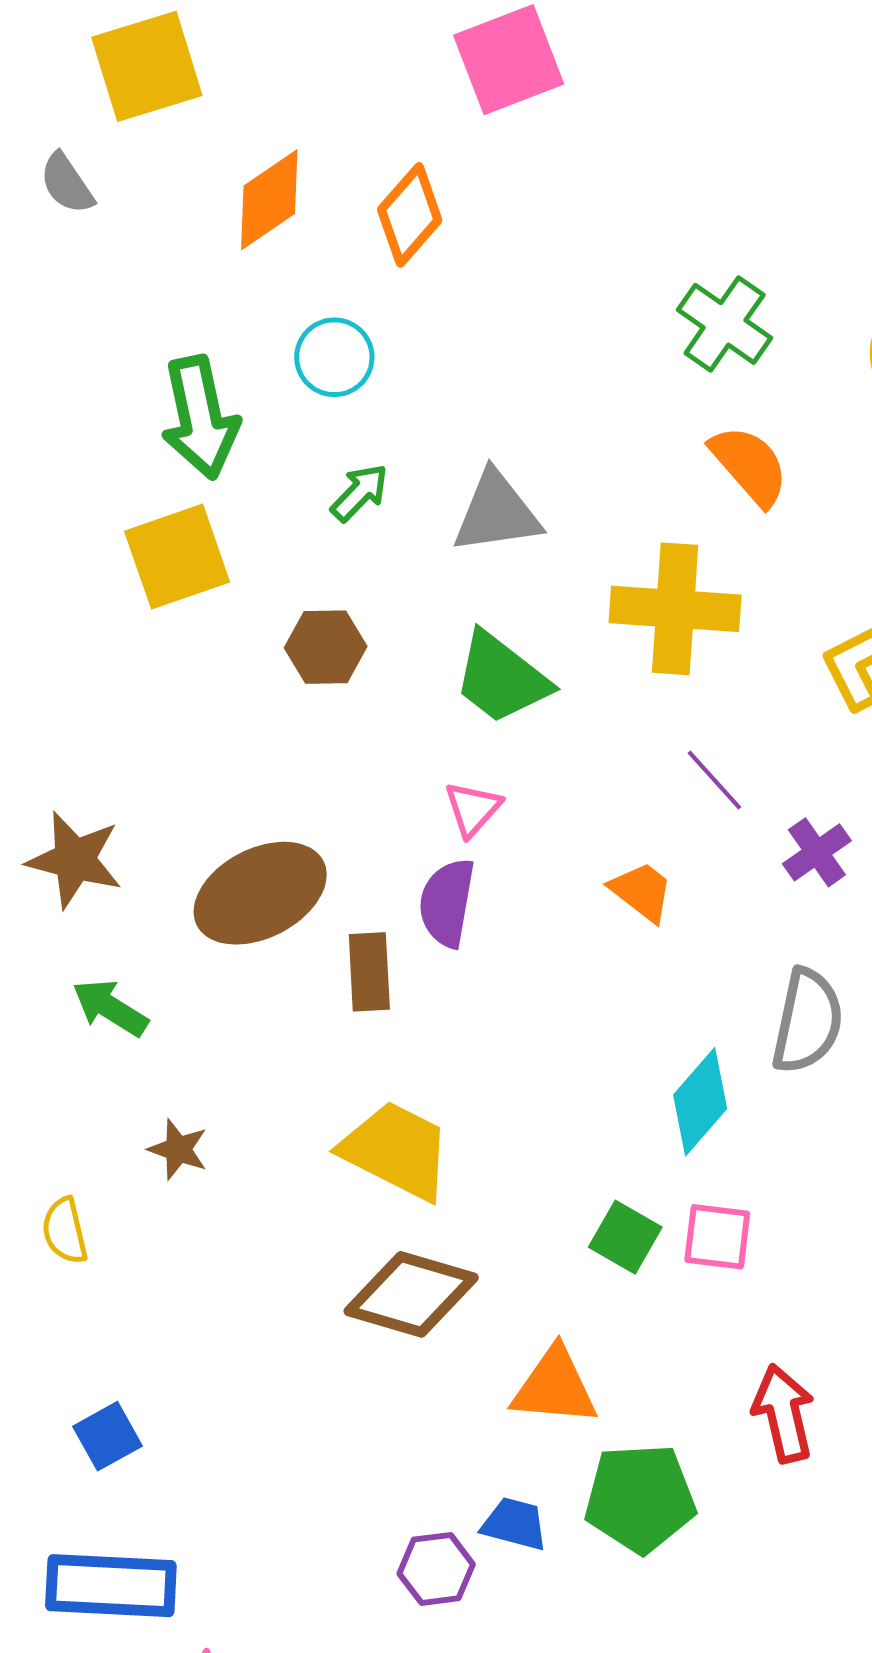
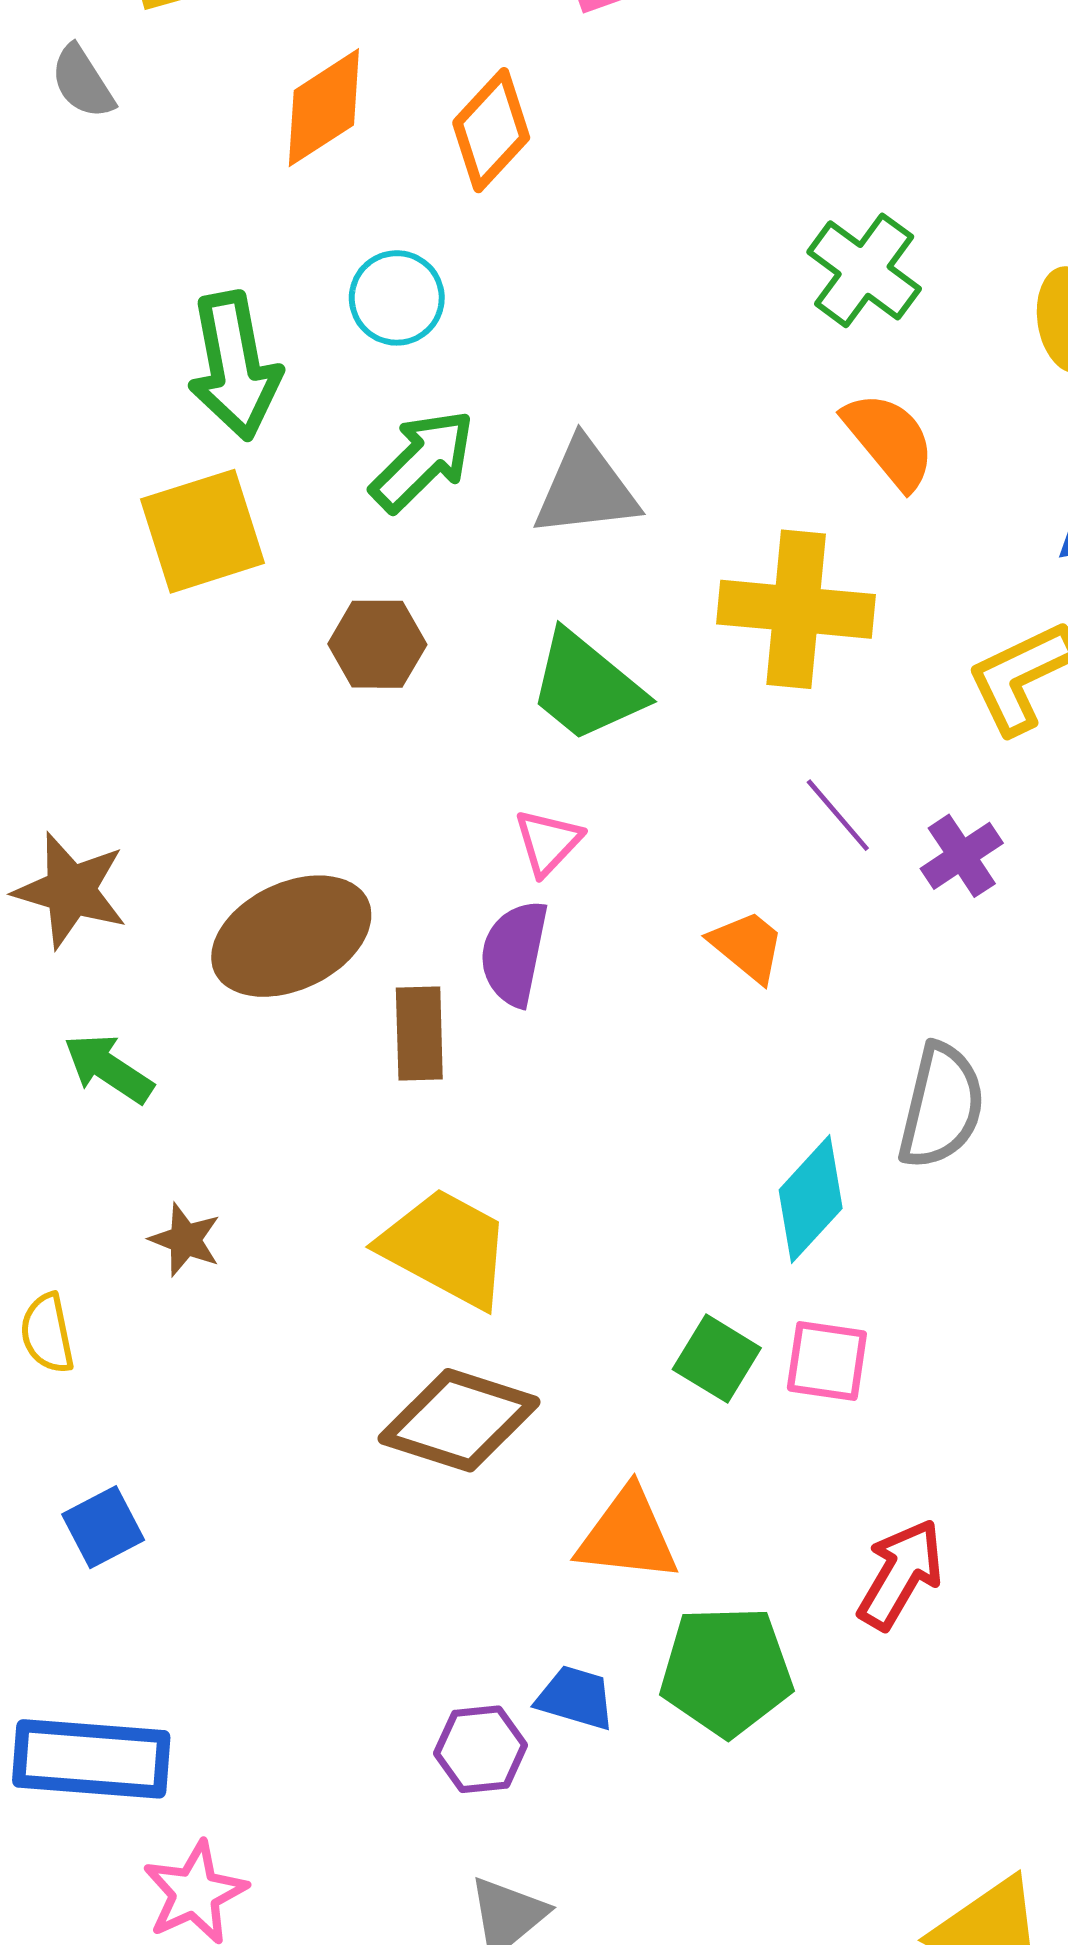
green arrow: (360, 493) -> (423, 461), size x1.5
purple cross: (817, 852) -> (962, 856), moved
red arrow: (783, 1413) -> (900, 1574), turned 42
blue square: (107, 1436) -> (103, 1527), moved

